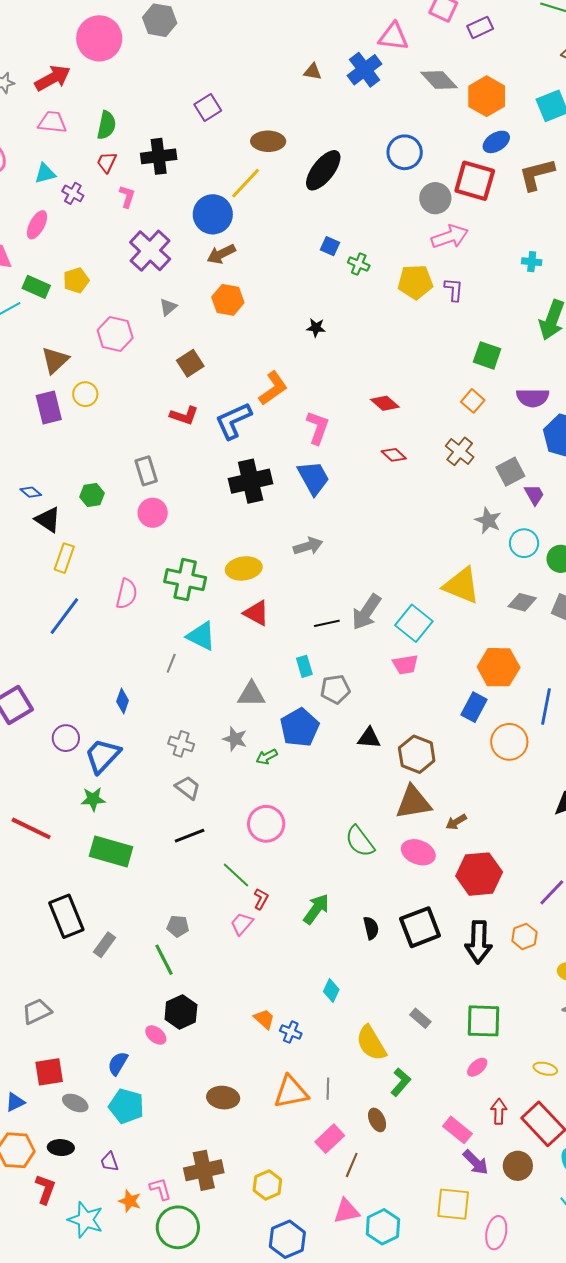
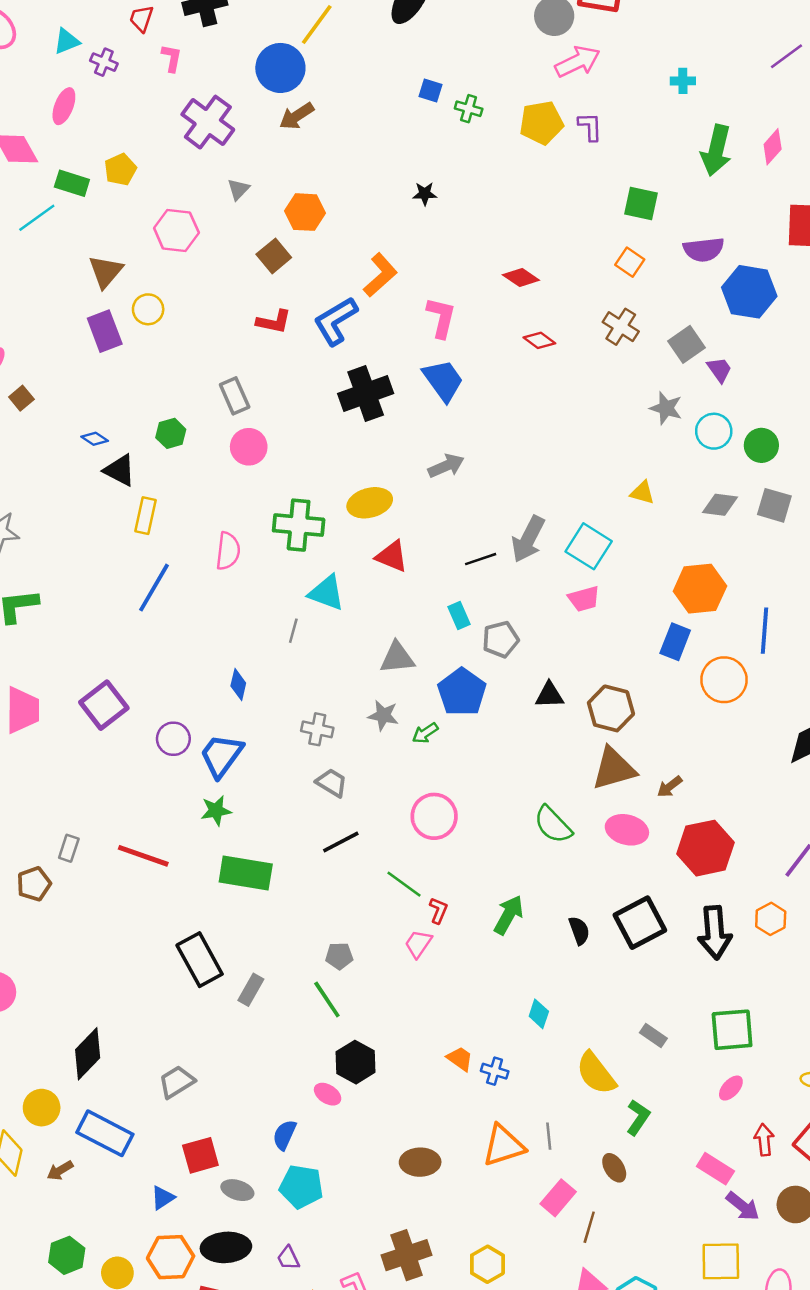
orange hexagon: (228, 300) -> (305, 212), moved
yellow triangle: (462, 585) -> (642, 493), size x0.5
black ellipse: (61, 1148) -> (226, 1247), size x1.5

